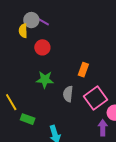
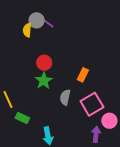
red circle: (42, 47) -> (44, 63), moved
green star: (45, 80) -> (44, 81), turned 30

